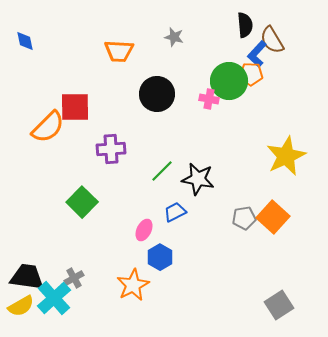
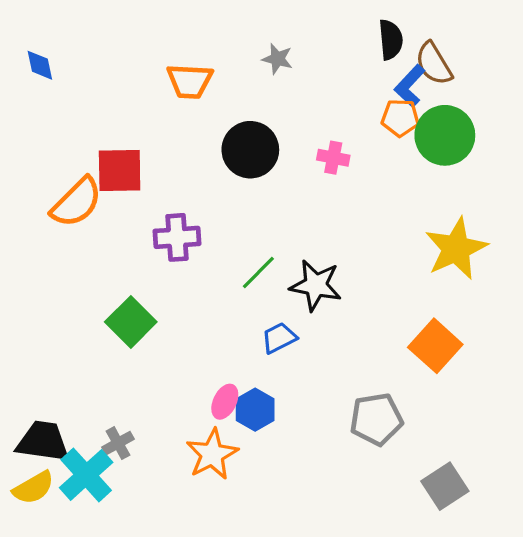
green circle: (229, 81) -> (445, 135), moved
gray pentagon: (244, 218) -> (376, 419), moved, size x1.4
pink ellipse: (144, 230) -> (225, 402), moved

